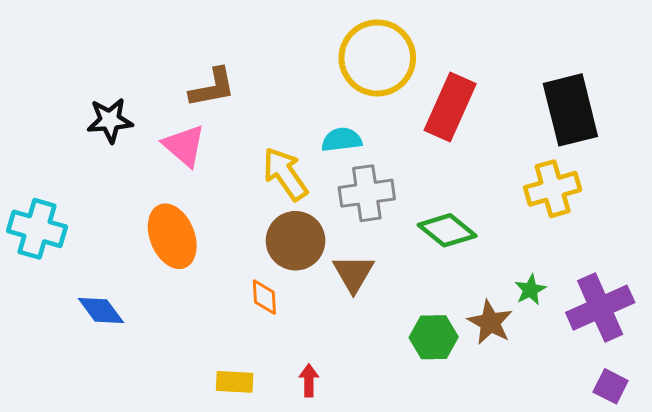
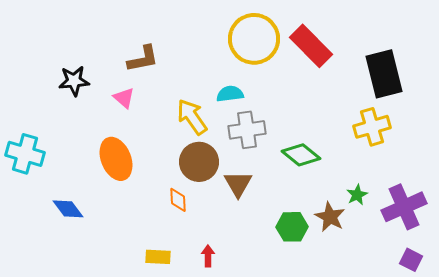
red rectangle: (450, 107) -> (311, 46), moved, turned -69
pink triangle: (184, 146) -> (124, 98), size x0.7

